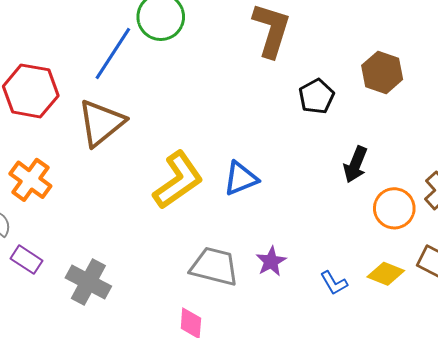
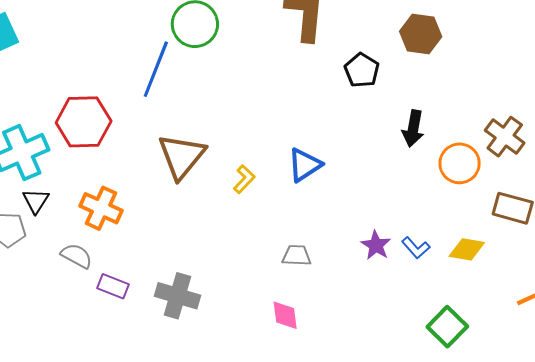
brown triangle: (101, 123) -> (182, 156), moved
yellow L-shape: (178, 180) -> (244, 179), size x0.5
purple star: (271, 261) -> (376, 245), moved
gray trapezoid: (214, 266) -> (296, 256), size x0.6
yellow diamond: (386, 274) -> (467, 249), moved

